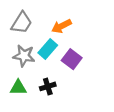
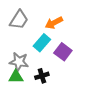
gray star: (24, 56) -> (19, 62), moved

